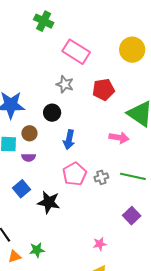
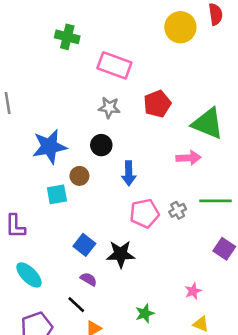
yellow circle: (132, 50) -> (180, 27), moved
purple semicircle: (29, 157) -> (89, 279), moved, turned -136
pink pentagon: (75, 174) -> (144, 213), turned 30
green star: (37, 250) -> (145, 313), moved

